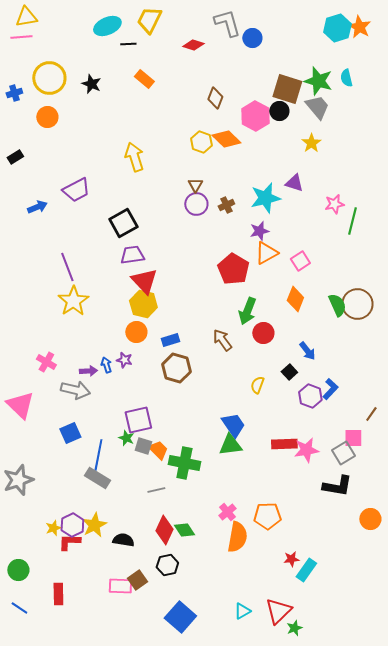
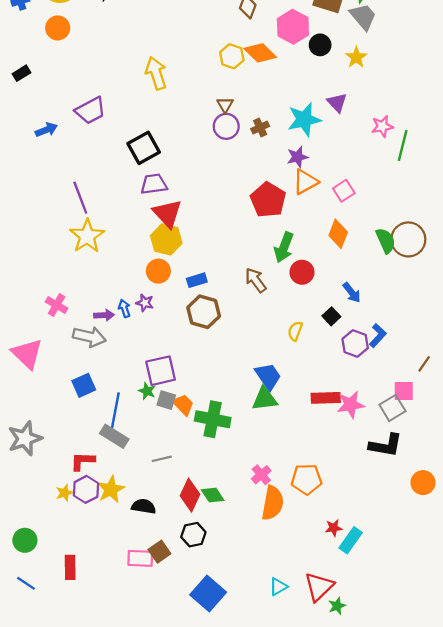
black circle: (279, 111) -> (320, 45), moved
purple triangle: (294, 183) -> (337, 103), turned 30
gray line: (156, 490) -> (162, 459), moved
red L-shape: (69, 542) -> (83, 461), moved

